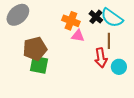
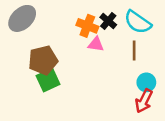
black cross: (96, 17) -> (108, 21), moved
red arrow: (101, 58) -> (144, 101), moved, turned 36
green square: (39, 65) -> (48, 80), turned -36

